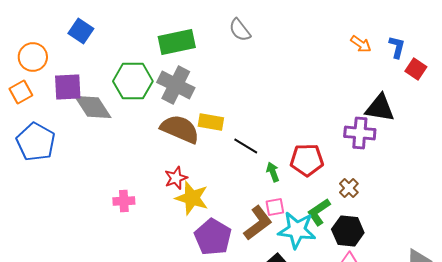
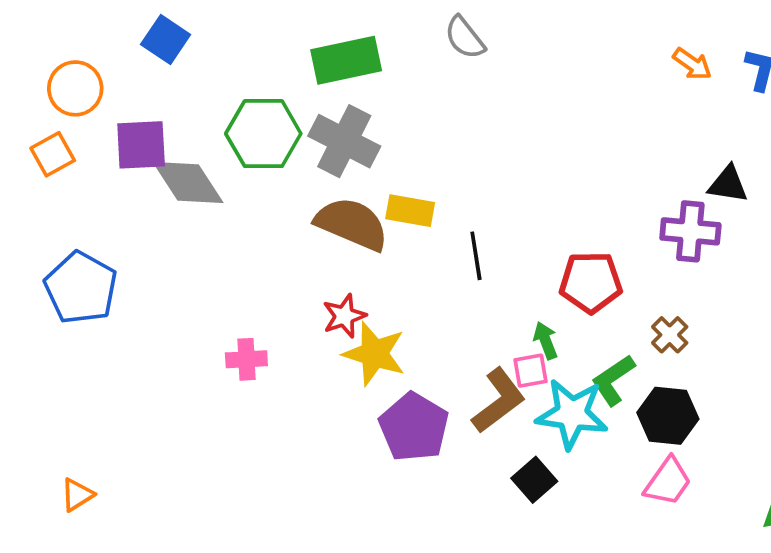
black triangle: (380, 108) -> (728, 184), size x0.7
blue pentagon: (36, 142) -> (81, 288), moved
black line: (246, 146) -> (476, 256), turned 50
green arrow: (273, 172) -> (546, 340), moved

